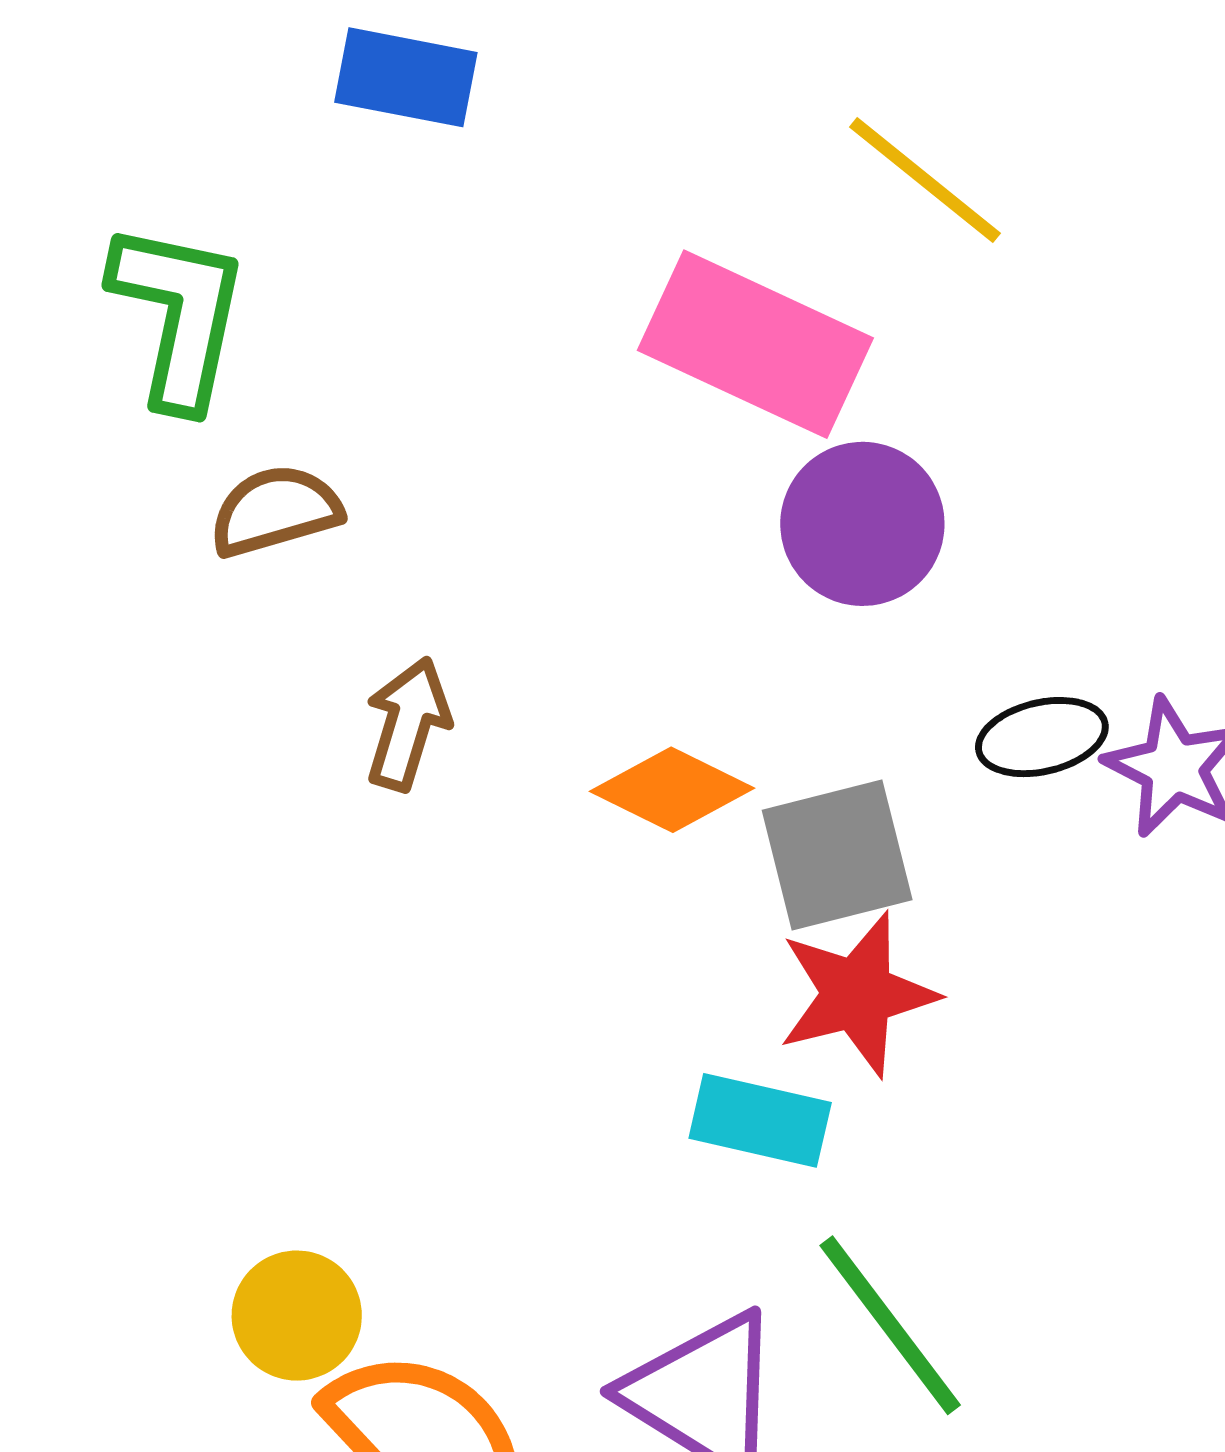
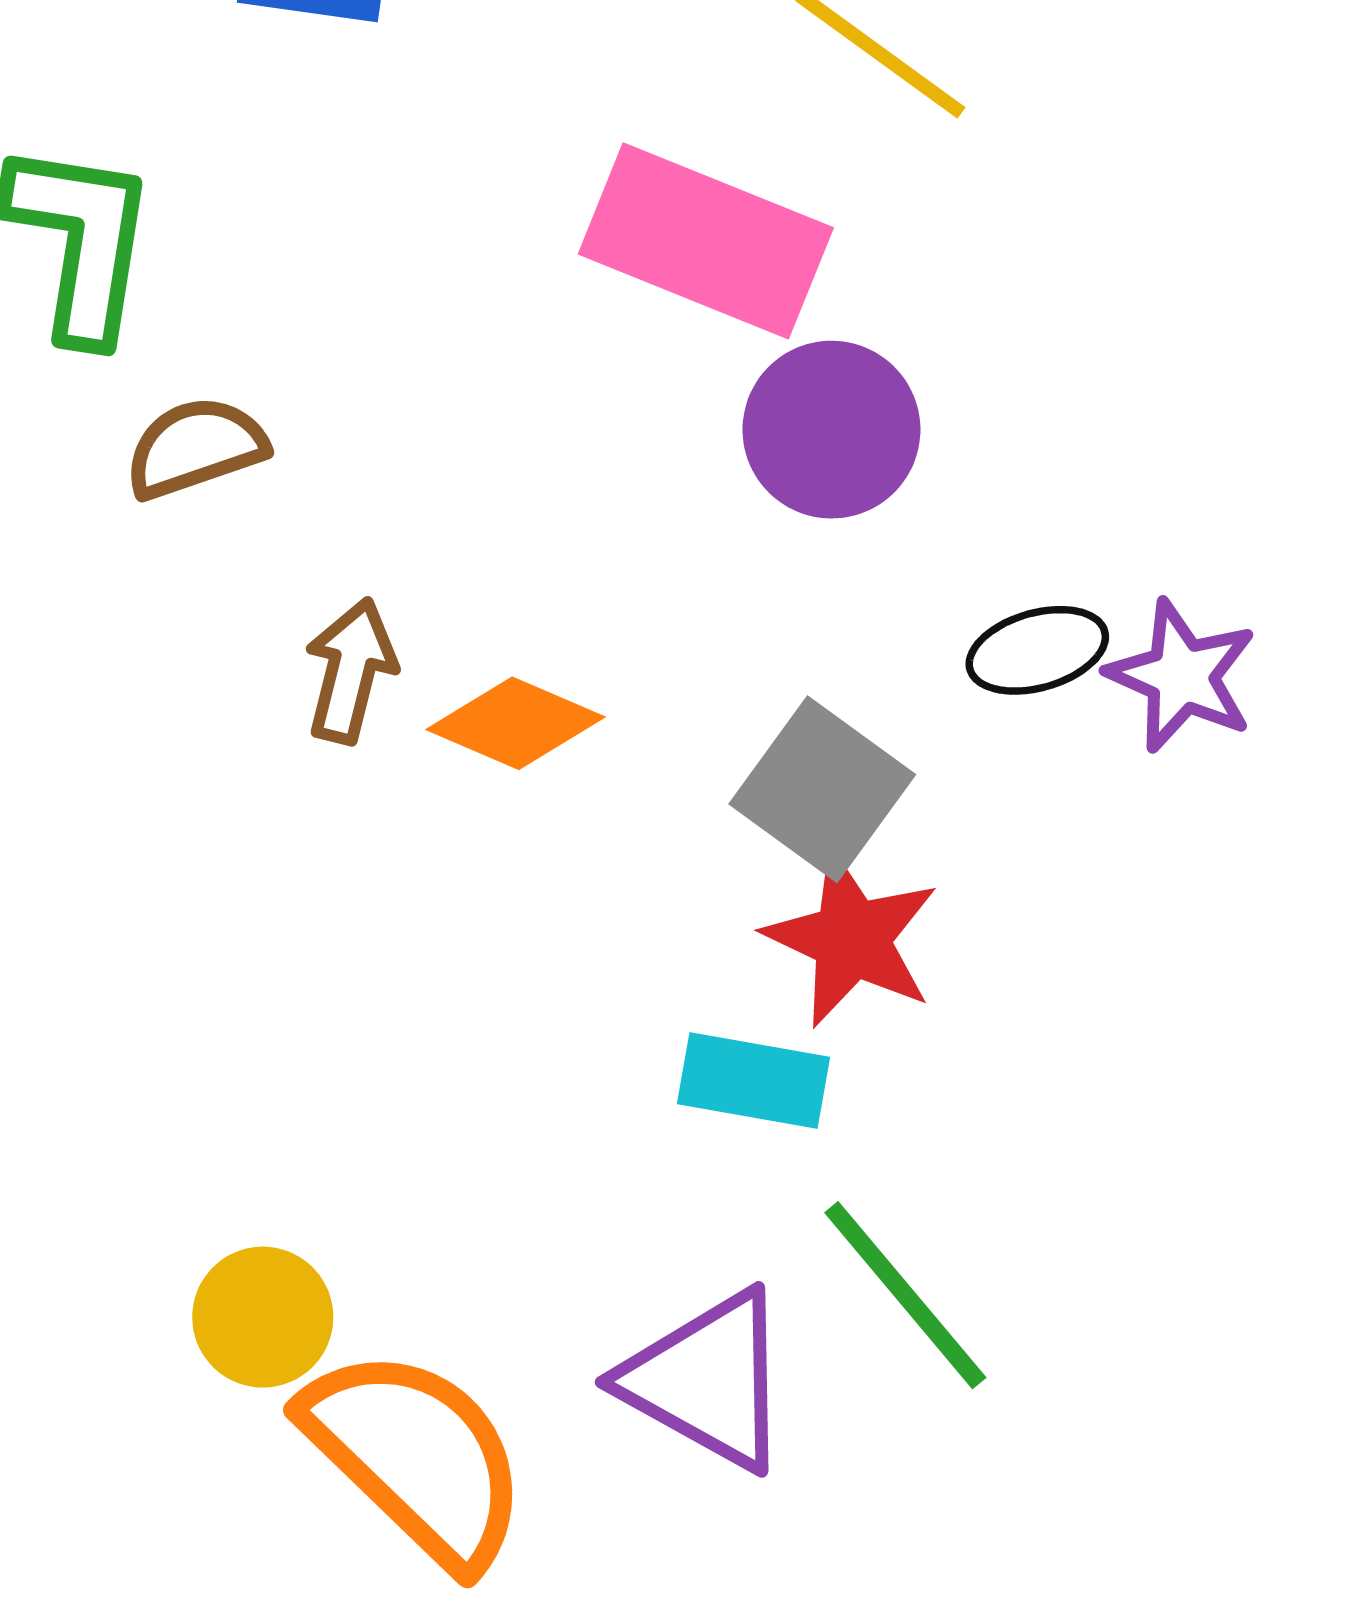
orange diamond: (672, 790) -> (516, 723), moved
gray square: (837, 855) -> (822, 789), turned -37
red star: (857, 994) -> (852, 939), turned -30

